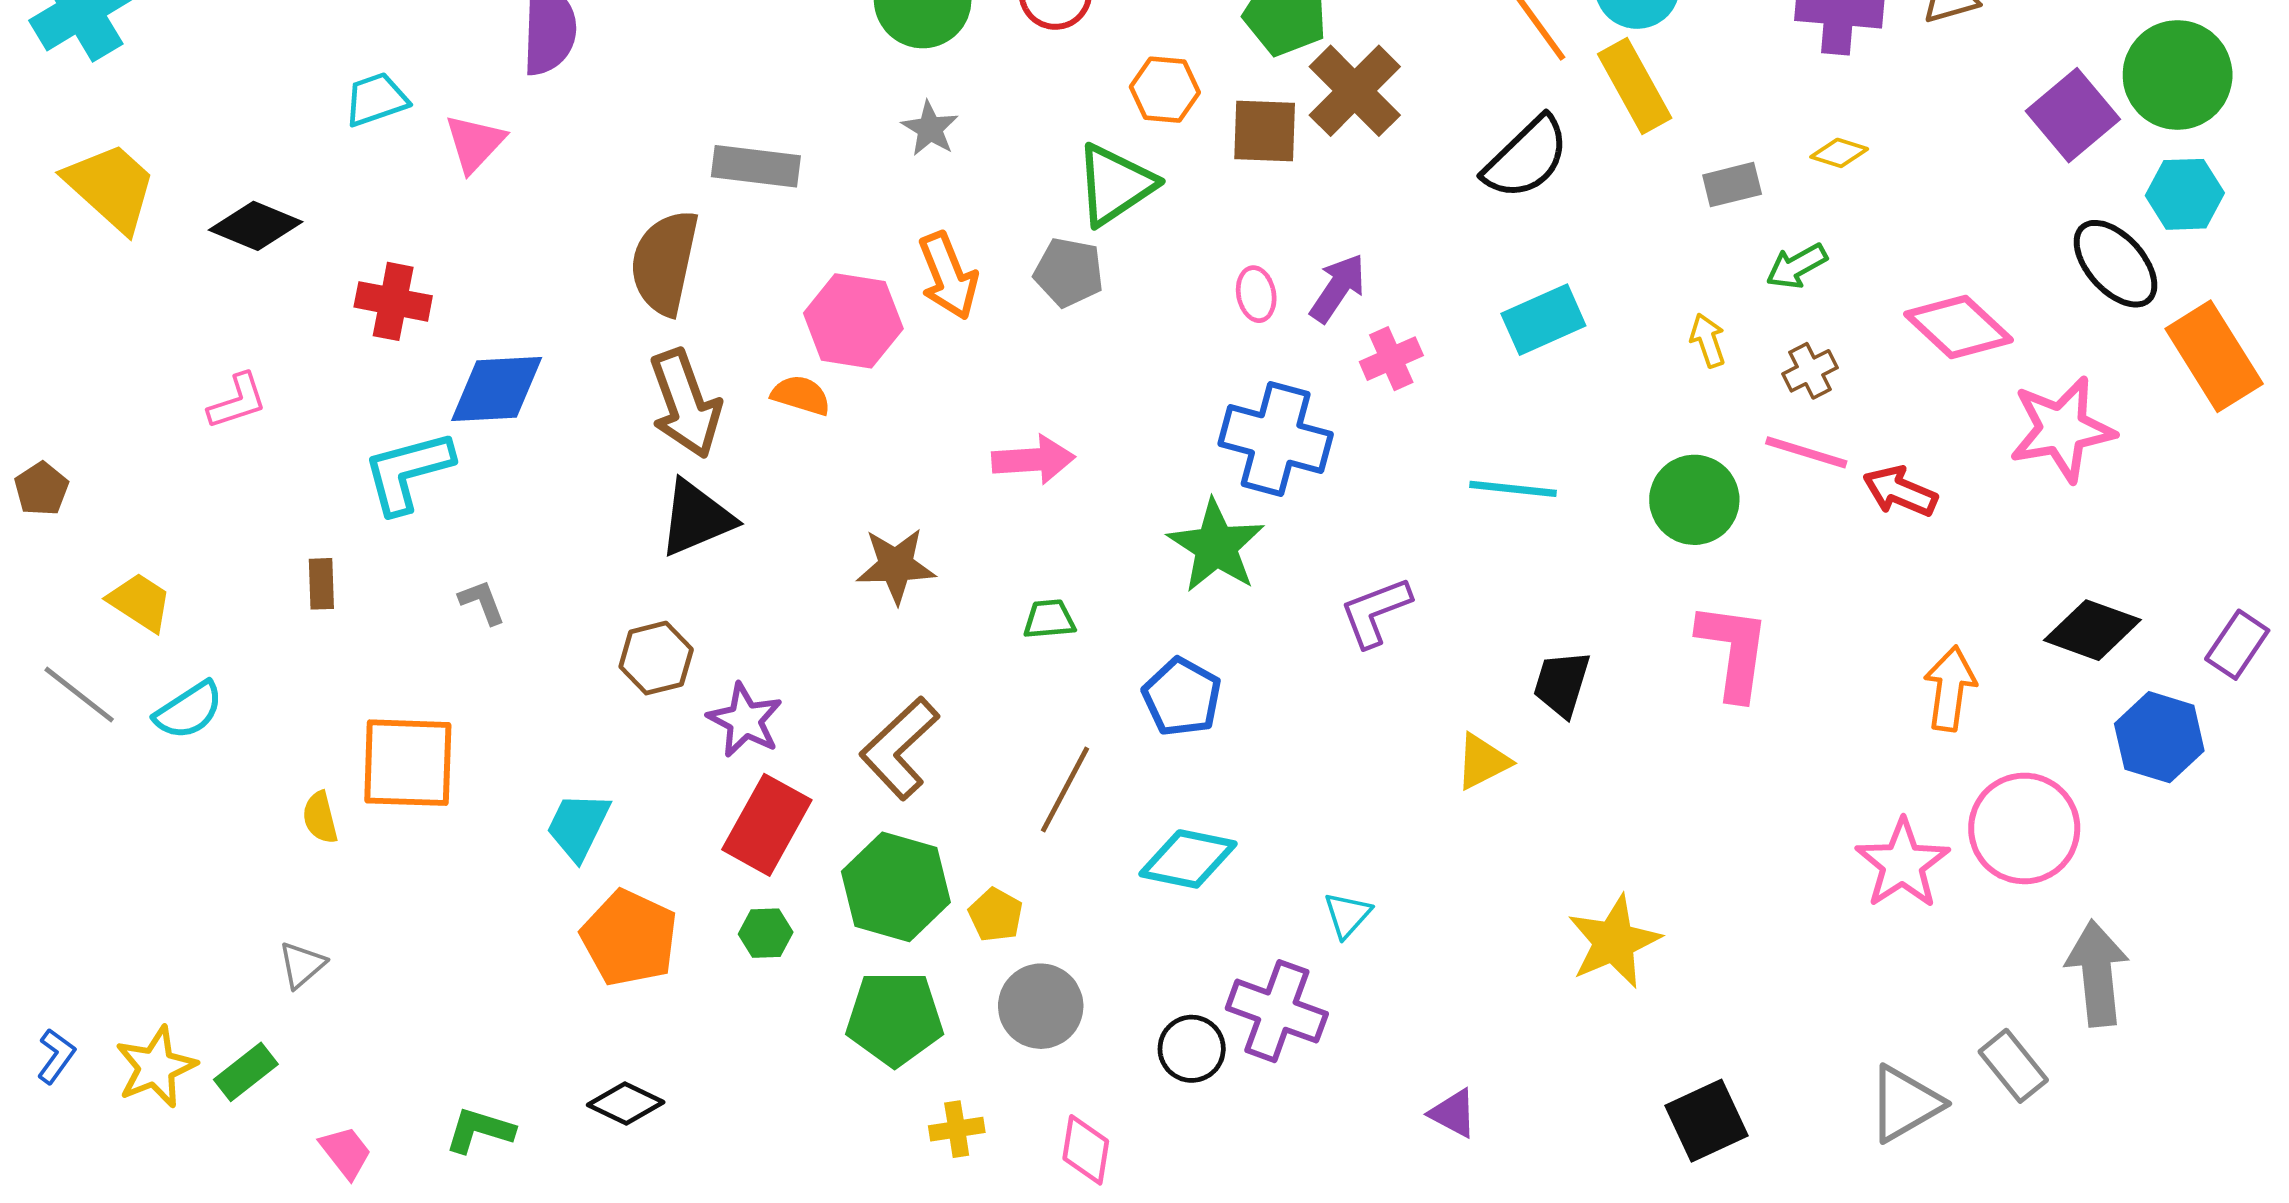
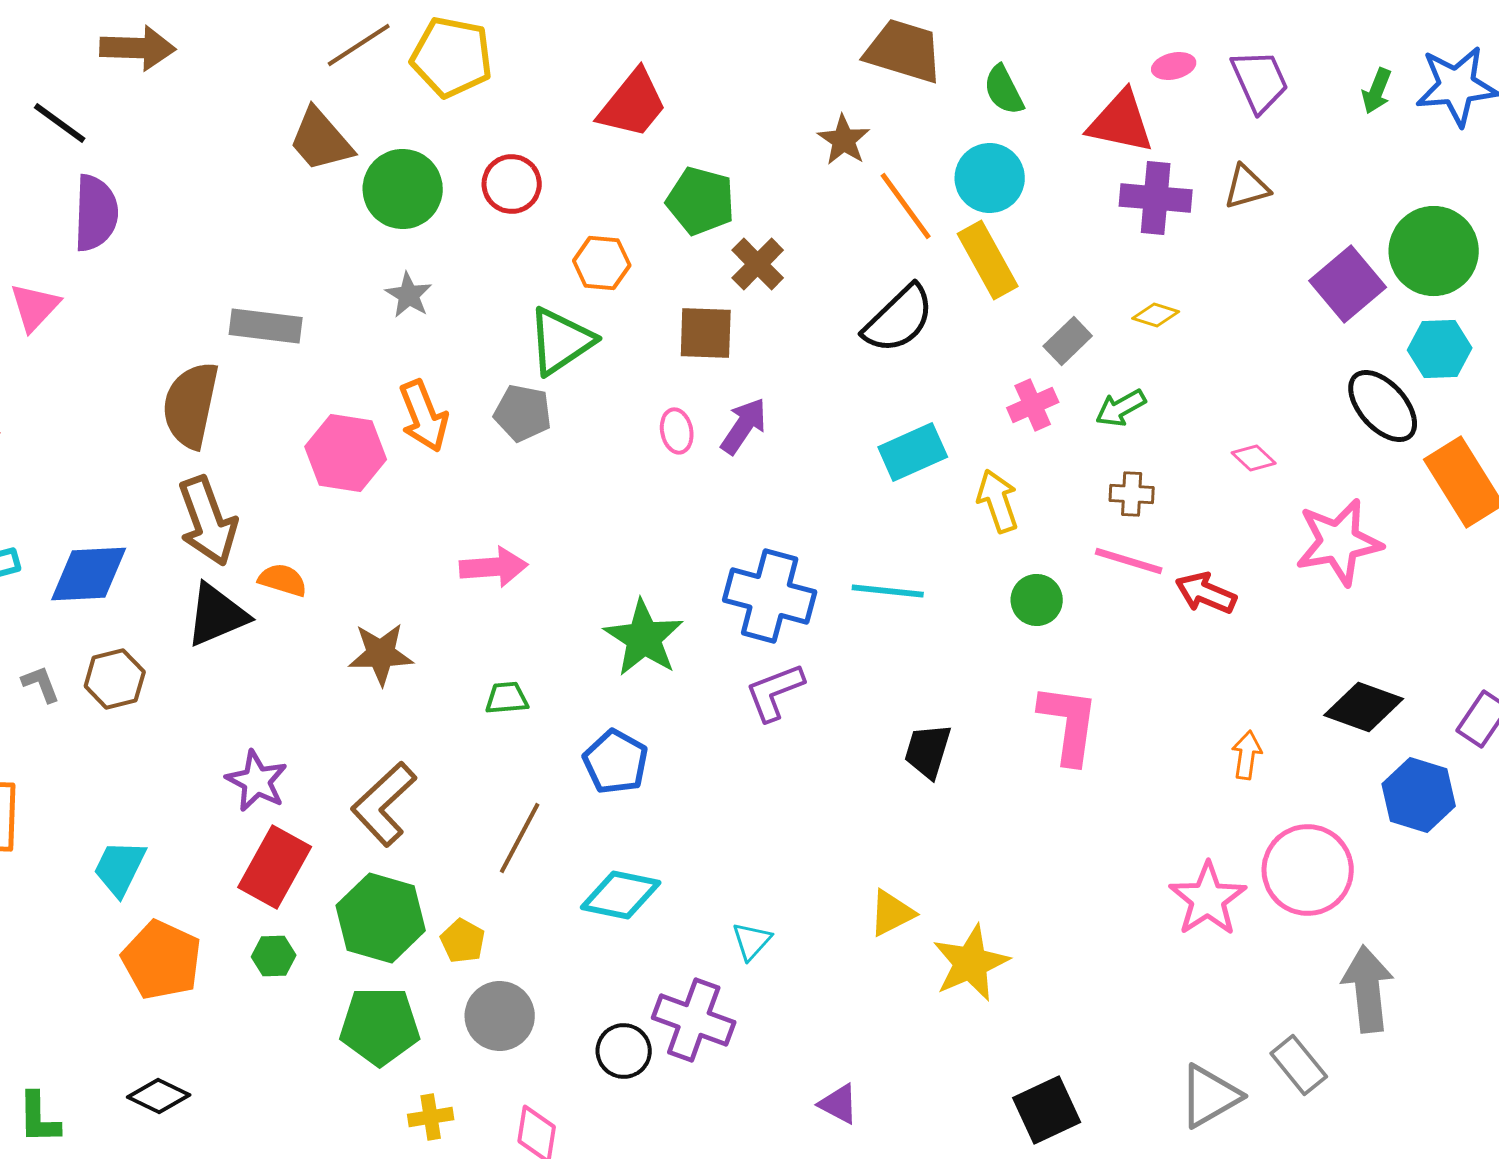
brown cross: (1355, 91) -> (758, 264), size x0.7
brown square: (1265, 131) -> (706, 333), moved
gray rectangle: (1732, 185) -> (1068, 341), turned -30
pink diamond: (1958, 327) -> (1254, 458), size x0.5
yellow arrow: (1708, 340) -> (998, 501), moved, size x1.4
pink cross: (1391, 359) -> (1033, 405), moved
brown cross: (1810, 371) -> (1132, 494), turned 30
blue diamond: (497, 389) -> (89, 574), moved
orange semicircle: (801, 395) -> (283, 580), moved
blue cross: (1276, 439) -> (770, 596), moved
green circle: (1694, 500) -> (1037, 600), size x0.7
brown hexagon: (656, 658) -> (115, 679), moved
orange arrow: (1950, 688) -> (1247, 755), size x0.7
yellow triangle: (1483, 762) -> (892, 913), moved
green L-shape: (480, 1130) -> (39, 1118), turned -108

